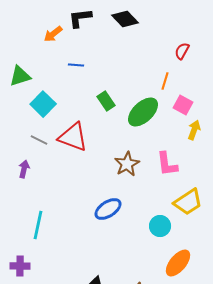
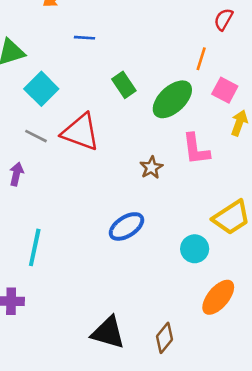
brown star: (127, 164) -> (151, 167), size x0.7
pink L-shape: (167, 164) -> (196, 149), moved

